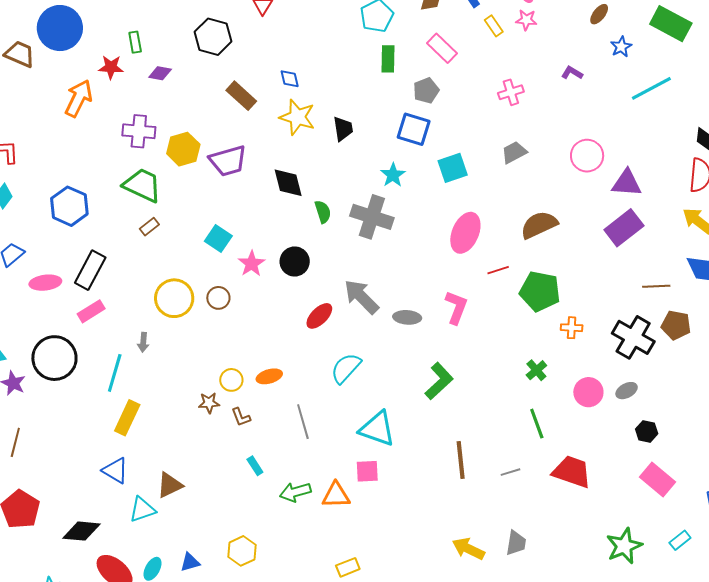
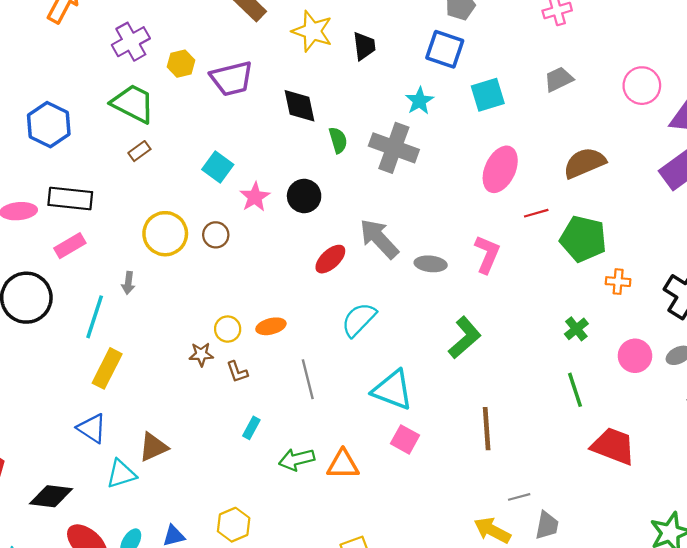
purple cross: (139, 131) -> (131, 42), turned -36
yellow hexagon: (183, 149) -> (181, 64), size x0.7
black rectangle: (90, 270) -> (70, 199), turned 66
cyan rectangle: (255, 466) -> (251, 428), turned 60
pink square: (367, 471) -> (405, 439), moved, turned 30
gray line: (510, 472) -> (519, 497), moved

